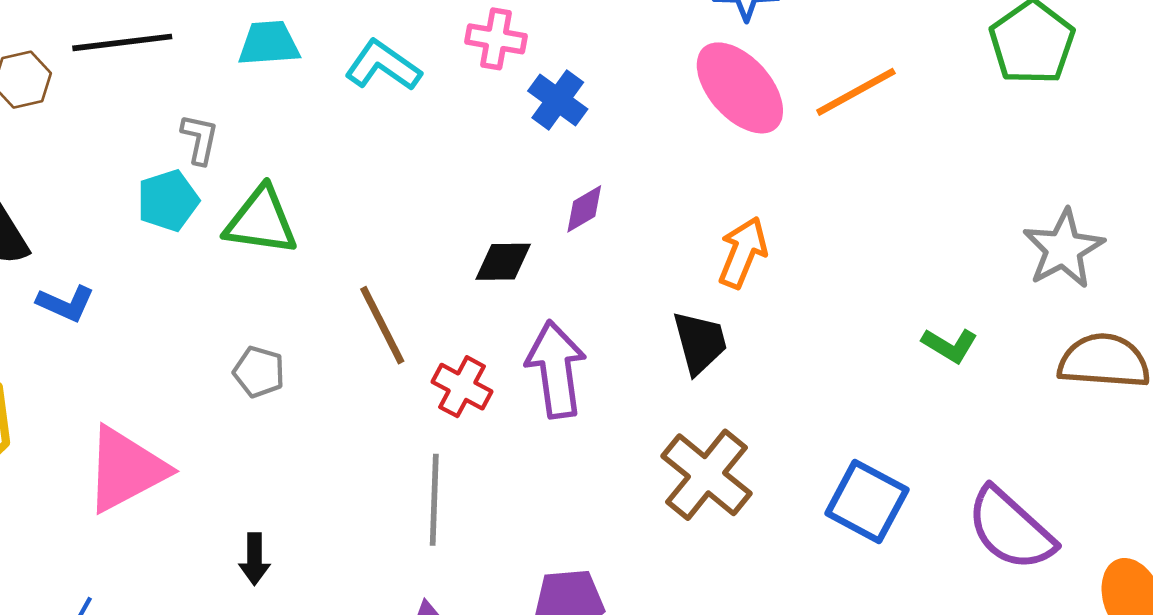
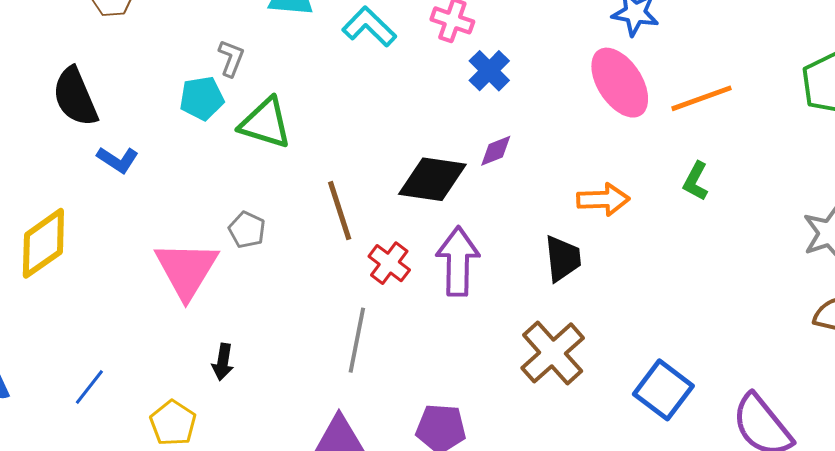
orange arrow: (743, 252) -> (603, 199), turned 57
black diamond: (503, 262) -> (432, 179), size x1.6
green L-shape: (950, 345) -> (696, 181), moved, turned 78
pink triangle: (126, 469) -> (186, 270), moved, turned -40

